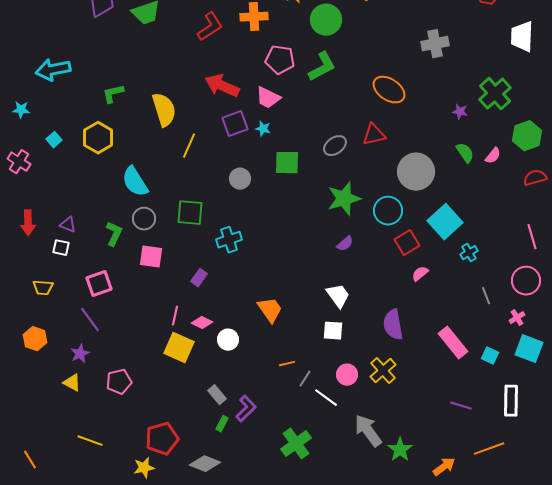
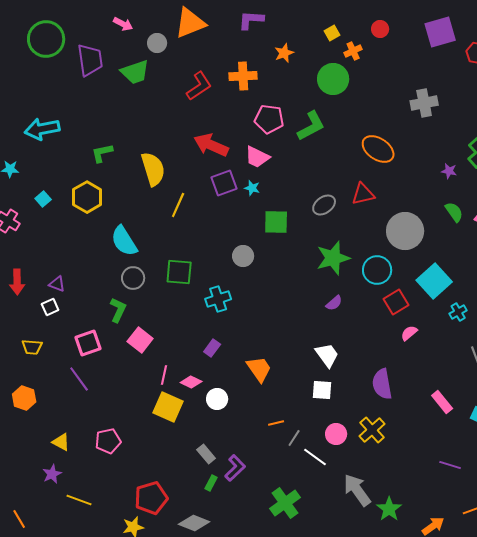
green circle: (326, 20) -> (333, 79), moved
gray circle: (240, 179) -> (243, 256), moved
green L-shape: (114, 234) -> (118, 310), moved
white square: (61, 248) -> (50, 307), turned -36
pink square: (151, 257) -> (140, 340), moved, turned 30
purple rectangle: (199, 278) -> (212, 348), moved
pink rectangle: (453, 343) -> (442, 402), size x0.7
purple star: (80, 354) -> (52, 474), moved

